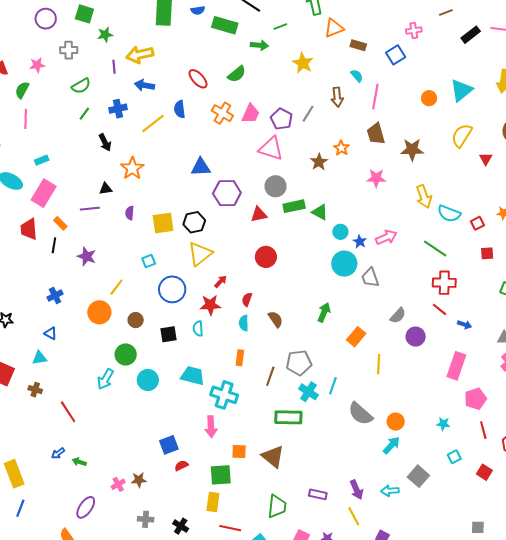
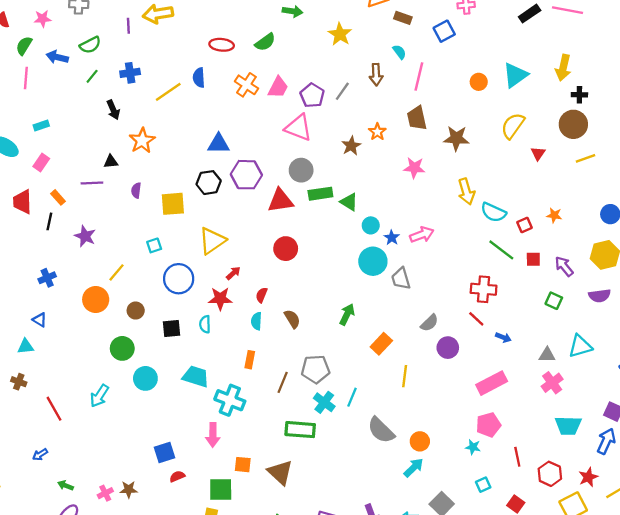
red ellipse: (198, 79) -> (222, 45), turned -45
blue arrow: (144, 85) -> (57, 57), moved
pink rectangle: (44, 193) -> (41, 162), size x0.6
red triangle: (259, 214) -> (280, 201), size x1.4
black hexagon: (194, 222) -> (209, 183), moved
green line: (435, 249) -> (501, 250), moved
pink rectangle: (456, 366) -> (492, 383), turned 40
cyan arrow: (105, 379) -> (99, 396), moved
pink pentagon: (475, 399) -> (488, 425), moved
green arrow: (79, 462) -> (65, 485), moved

